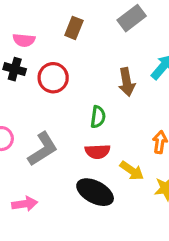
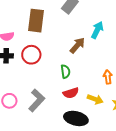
brown rectangle: (74, 28) -> (36, 21), size x1.6
brown arrow: (127, 82) -> (77, 45), turned -114

